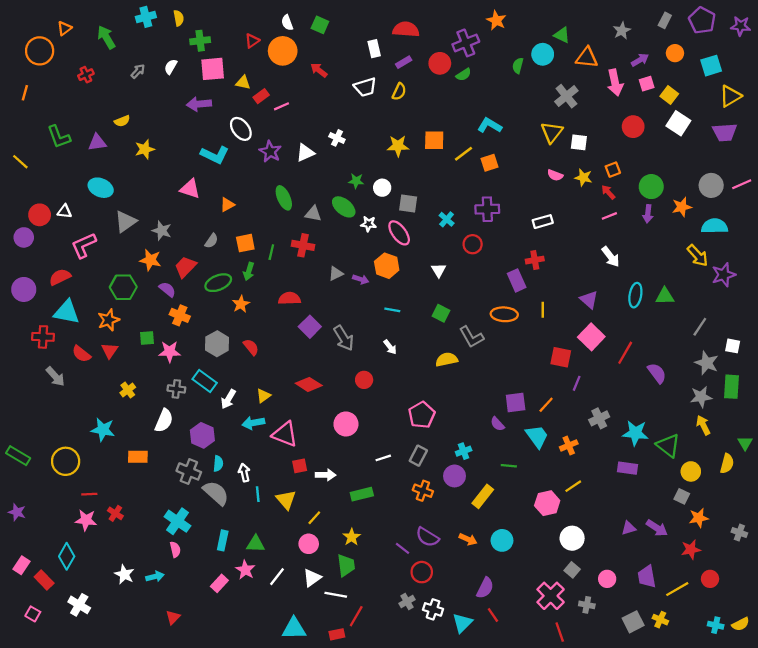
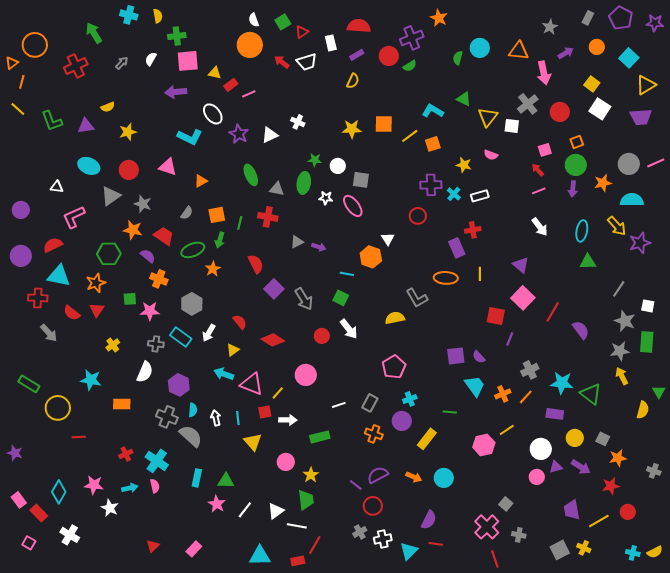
cyan cross: (146, 17) -> (129, 15), turned 30
green square: (320, 25) -> (283, 22), turned 35
orange triangle: (64, 28) -> (12, 63), moved
green triangle: (562, 35) -> (464, 99), moved
red triangle: (252, 41) -> (302, 32), moved
cyan square: (711, 66) -> (629, 58), turned -30
red cross: (86, 75) -> (76, 66), size x1.6
pink square: (647, 84) -> (545, 150), moved
white trapezoid: (365, 87) -> (307, 62), moved
gray cross: (566, 96) -> (528, 104), moved
yellow line: (20, 162) -> (18, 109), moved
orange square: (613, 170) -> (577, 142), moved
yellow star: (583, 178) -> (464, 165), moved
green ellipse: (344, 207) -> (304, 183), turned 60
red circle: (40, 215) -> (129, 170), moved
cyan cross: (447, 219) -> (454, 194), moved
orange hexagon: (387, 266) -> (371, 257), moved
red trapezoid: (185, 267) -> (164, 236), turned 80
cyan ellipse: (635, 295) -> (582, 231), moved
red semicircle: (289, 298) -> (256, 264), turned 66
green square: (441, 313) -> (341, 298), moved
red semicircle: (251, 347) -> (240, 322), moved
white arrow: (390, 347) -> (349, 329), moved, size x1.5
white arrow: (228, 399) -> (209, 333), moved
orange line: (546, 405) -> (526, 397), moved
pink pentagon: (422, 415) -> (394, 367), moved
cyan arrow: (253, 423) -> (224, 374), turned 30
purple semicircle: (497, 424) -> (479, 357), moved
green rectangle: (18, 456) -> (29, 384), moved
yellow circle: (691, 471) -> (575, 438), moved
cyan line: (258, 494) -> (238, 418), moved
red cross: (115, 513) -> (126, 454), moved, turned 32
yellow line: (314, 518) -> (278, 393), moved
pink star: (86, 520) -> (94, 485), moved
purple semicircle: (427, 537) -> (378, 475), turned 120
white circle: (572, 538) -> (541, 449), moved
pink circle: (309, 544) -> (286, 462), moved
pink rectangle: (21, 565) -> (19, 500), turned -70
cyan arrow: (155, 577) -> (130, 488), moved
pink circle: (607, 579) -> (537, 477), moved
pink rectangle: (219, 583) -> (194, 549), moved
white cross: (433, 609) -> (383, 539), turned -30
red line: (493, 615) -> (436, 544), turned -48

